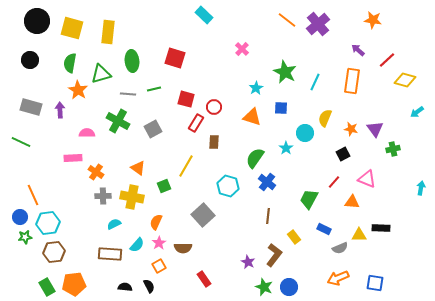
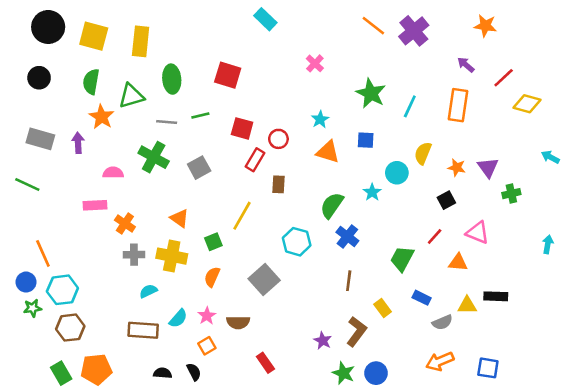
cyan star: (256, 88) -> (320, 119), moved
cyan arrow: (417, 112) -> (550, 157), moved, turned 64
orange semicircle: (156, 222) -> (212, 277), moved

